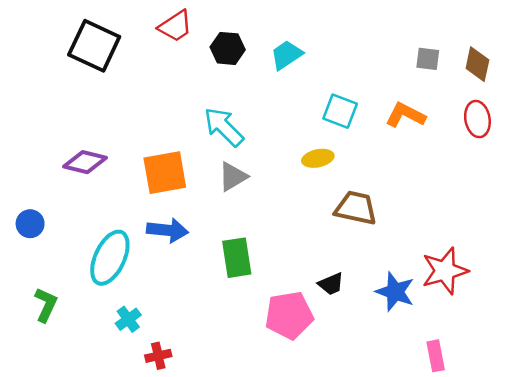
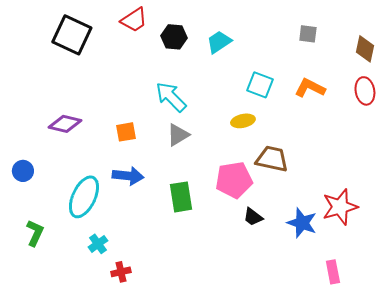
gray square: (428, 59) -> (308, 34), moved
orange square: (165, 173) -> (126, 132), size x0.6
black trapezoid: (331, 284) -> (253, 217), turned 60
pink pentagon: (289, 315) -> (234, 180), moved

